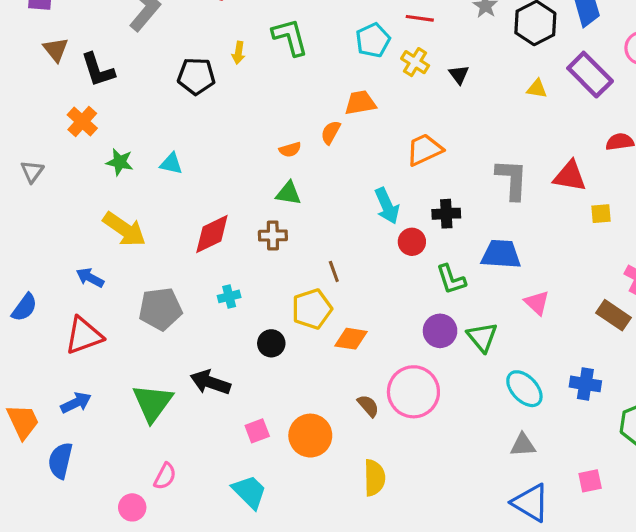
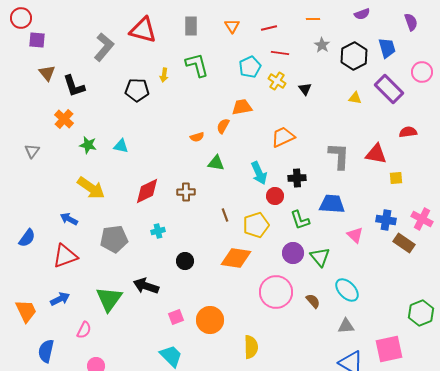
green triangle: (288, 193) -> (216, 163), moved
yellow pentagon: (312, 309) -> (256, 225), moved
orange diamond: (351, 339) -> (236, 258), size x1.4
blue cross: (585, 384) -> (386, 220), moved
brown semicircle: (368, 406) -> (313, 301), moved
blue semicircle: (60, 461) -> (46, 351), moved
pink semicircle: (165, 476) -> (84, 330), moved
pink square: (590, 481) -> (389, 349), size x1.8

